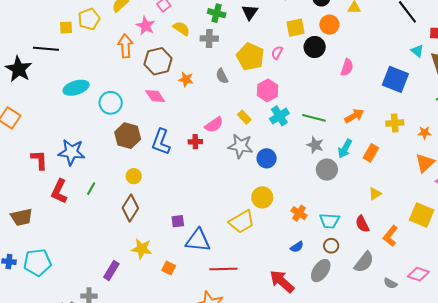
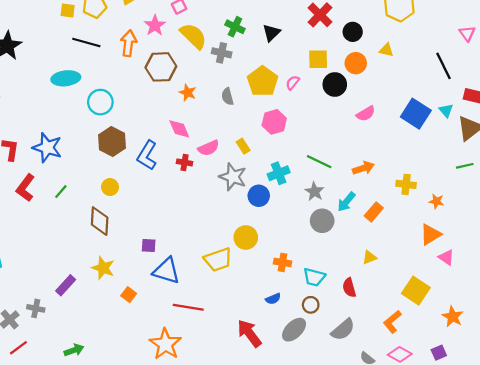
yellow semicircle: (181, 28) -> (193, 36), size x1.5
black line: (46, 49) -> (86, 42), moved
pink semicircle: (347, 67) -> (366, 114), turned 30
blue square: (395, 79) -> (416, 114), moved
pink diamond: (155, 96) -> (179, 129), moved
cyan cross: (279, 116) -> (279, 173), moved
brown diamond: (130, 208) -> (100, 221), turned -40
orange cross: (299, 213) -> (283, 262), turned -35
orange L-shape: (390, 236) -> (392, 322), moved

